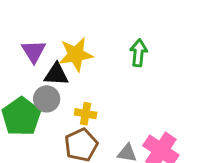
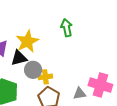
gray circle: (47, 99) -> (33, 70), moved

